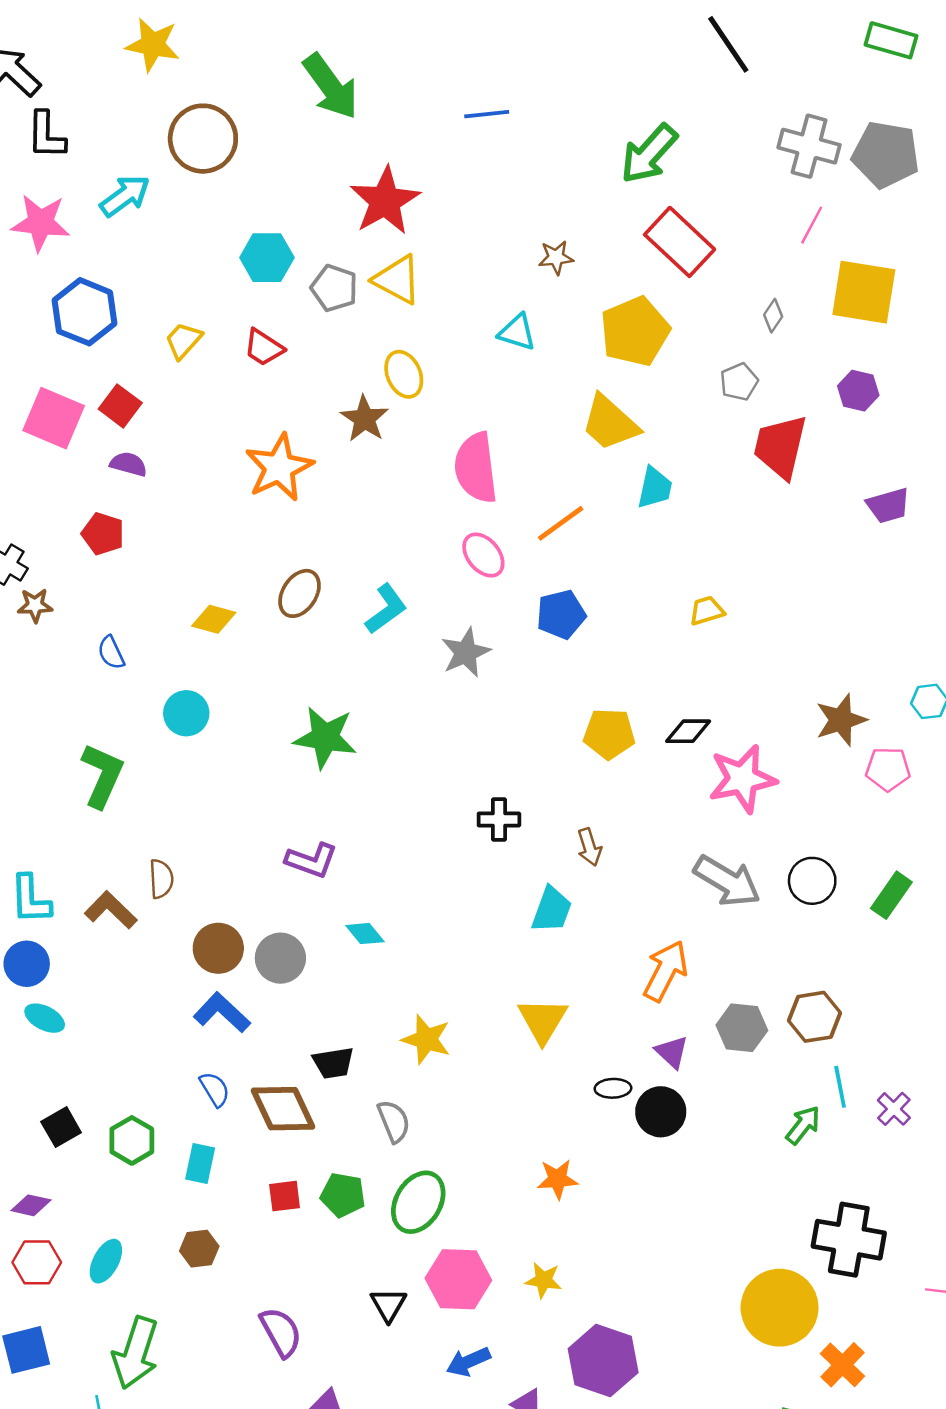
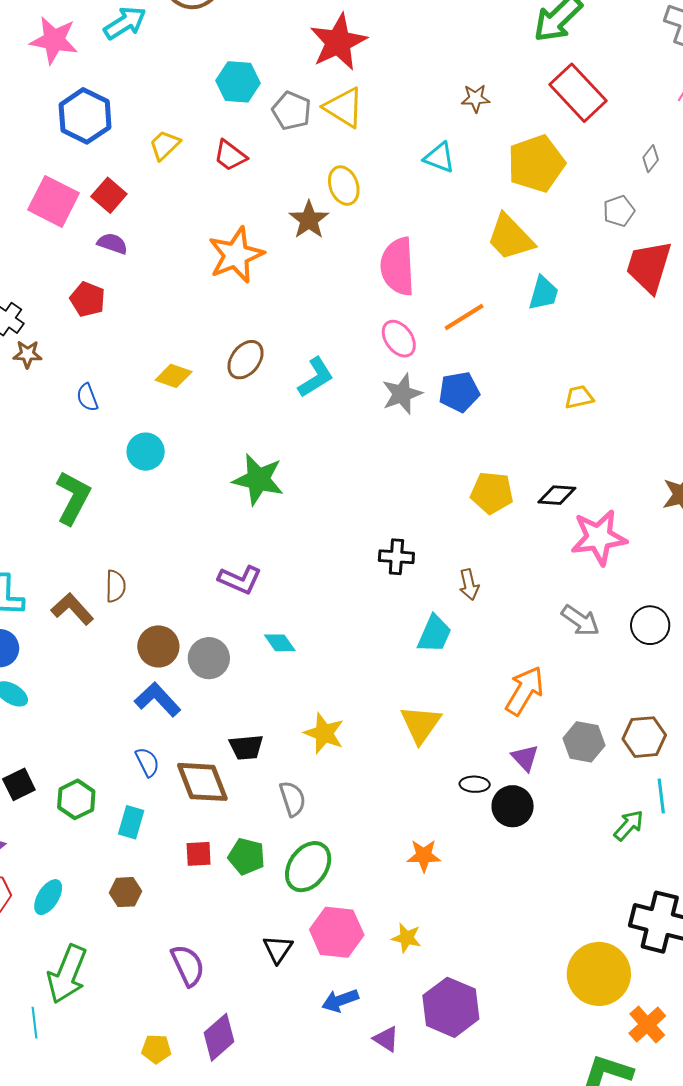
gray star: (466, 652) -> (402, 394), moved
gray arrow: (727, 881) -> (580, 621), size x0.7

